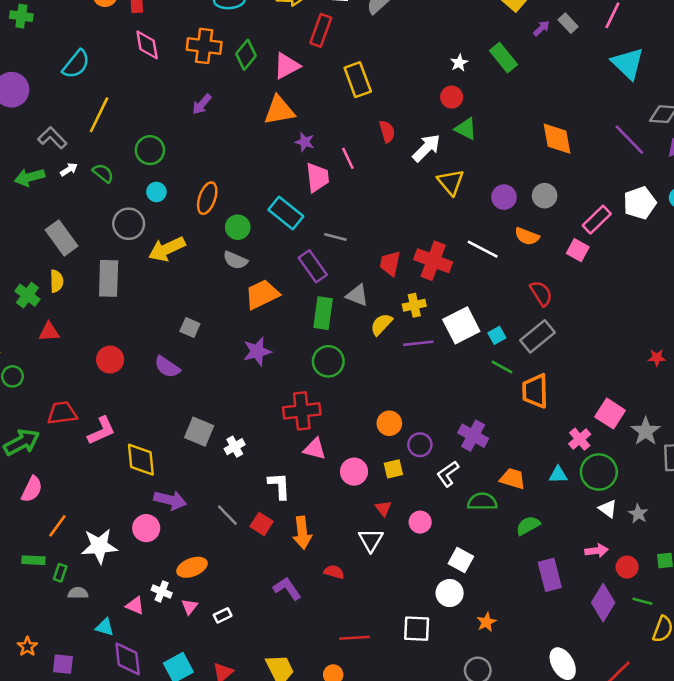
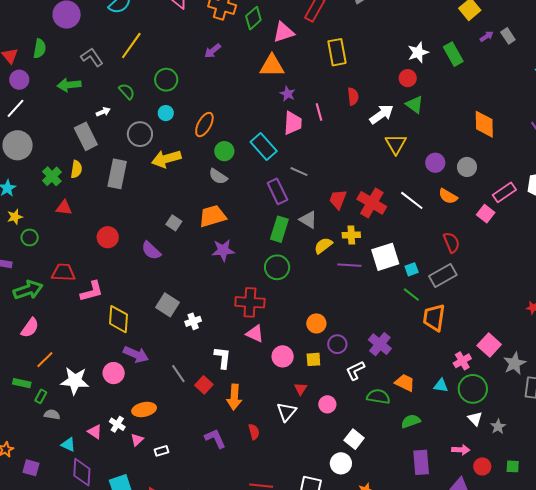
white star: (459, 63) -> (418, 52), size x1.5
white arrow: (69, 169) -> (103, 112), moved
orange trapezoid: (262, 294) -> (213, 216), moved
red semicircle: (334, 572) -> (254, 432), turned 49

